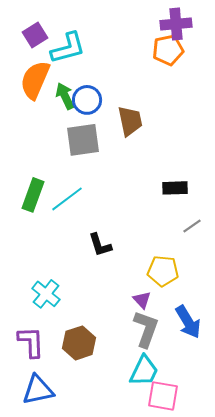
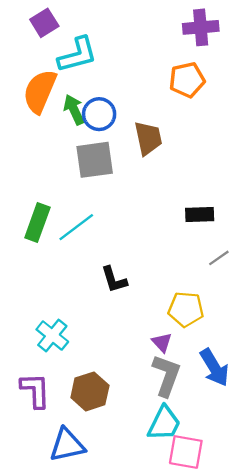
purple square: (35, 35) -> (44, 23), moved
orange pentagon: (168, 50) -> (187, 80), moved
blue triangle: (38, 390) -> (67, 445), moved

